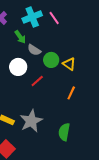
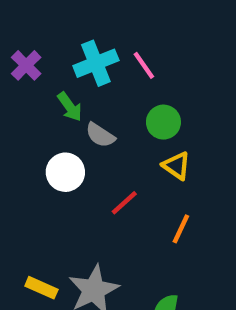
green circle: (51, 60) -> (163, 122), moved
red line: (37, 81) -> (124, 203), moved

